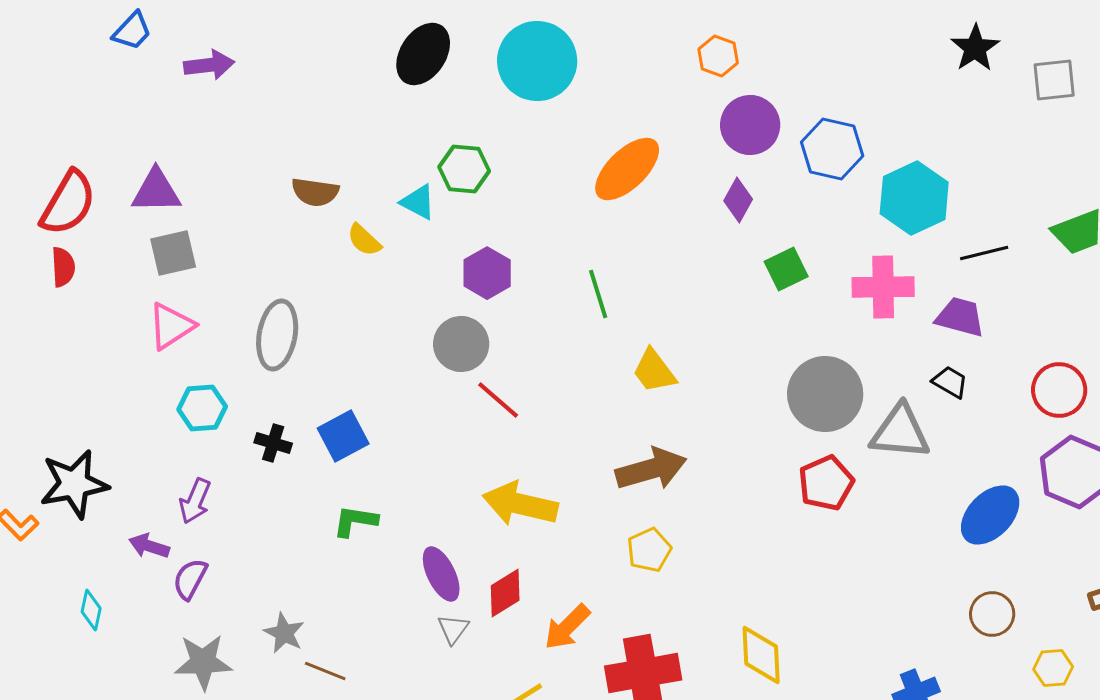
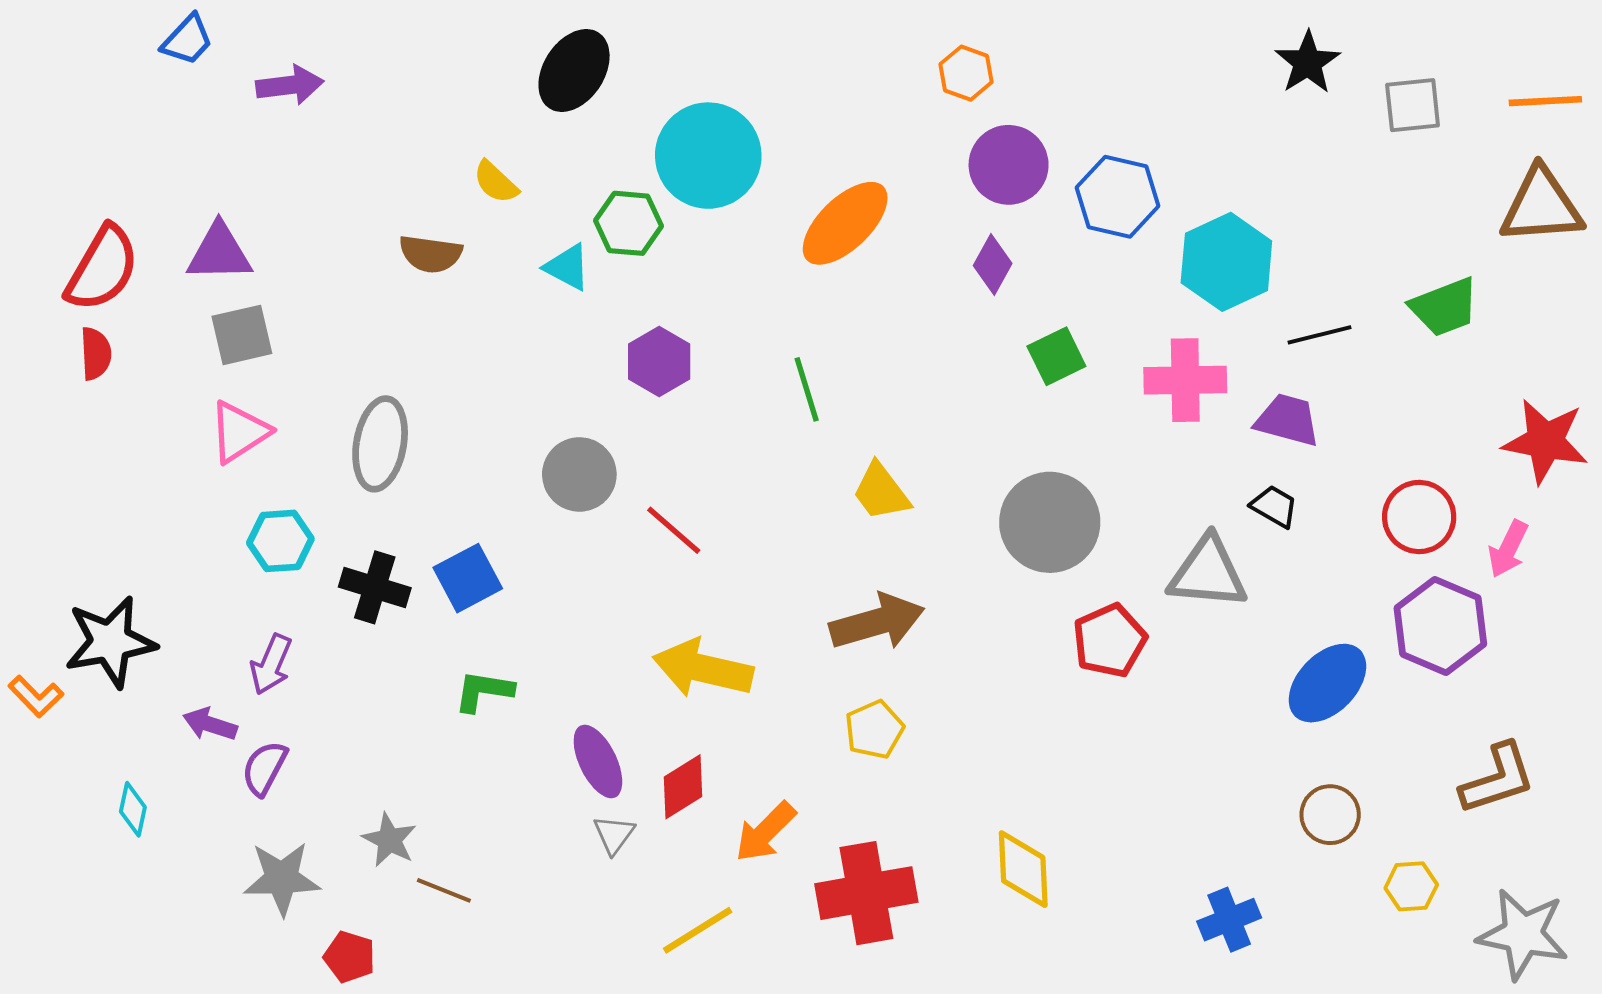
cyan circle: (537, 61) -> (708, 156), moved
yellow semicircle: (364, 240) -> (496, 182), moved
gray circle: (461, 344) -> (579, 474), moved
gray circle: (825, 394) -> (1050, 522), moved
black cross: (273, 443) -> (375, 587), size x1.4

